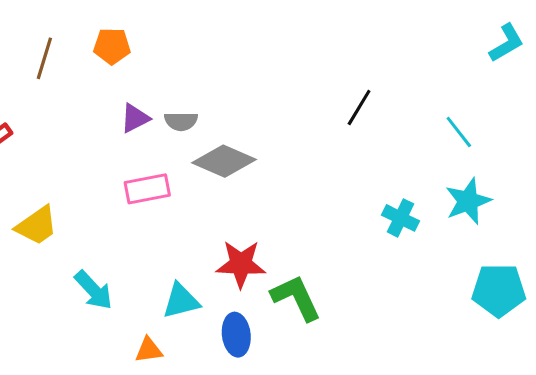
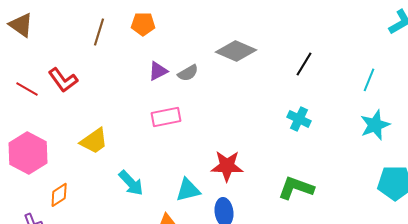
gray semicircle: (181, 121) -> (188, 73), turned -30
cyan line: (459, 132) -> (369, 80), turned 60
gray diamond: (224, 161) -> (236, 51), moved
cyan cross: (401, 218) -> (299, 119), moved
green L-shape: (296, 298) -> (296, 188), moved, turned -45

